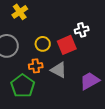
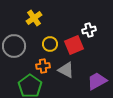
yellow cross: (20, 12) -> (34, 18), moved

